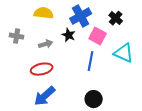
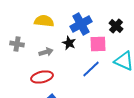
pink square: (98, 36) -> (98, 44), turned -30
blue line: (91, 61) -> (91, 69), turned 36

